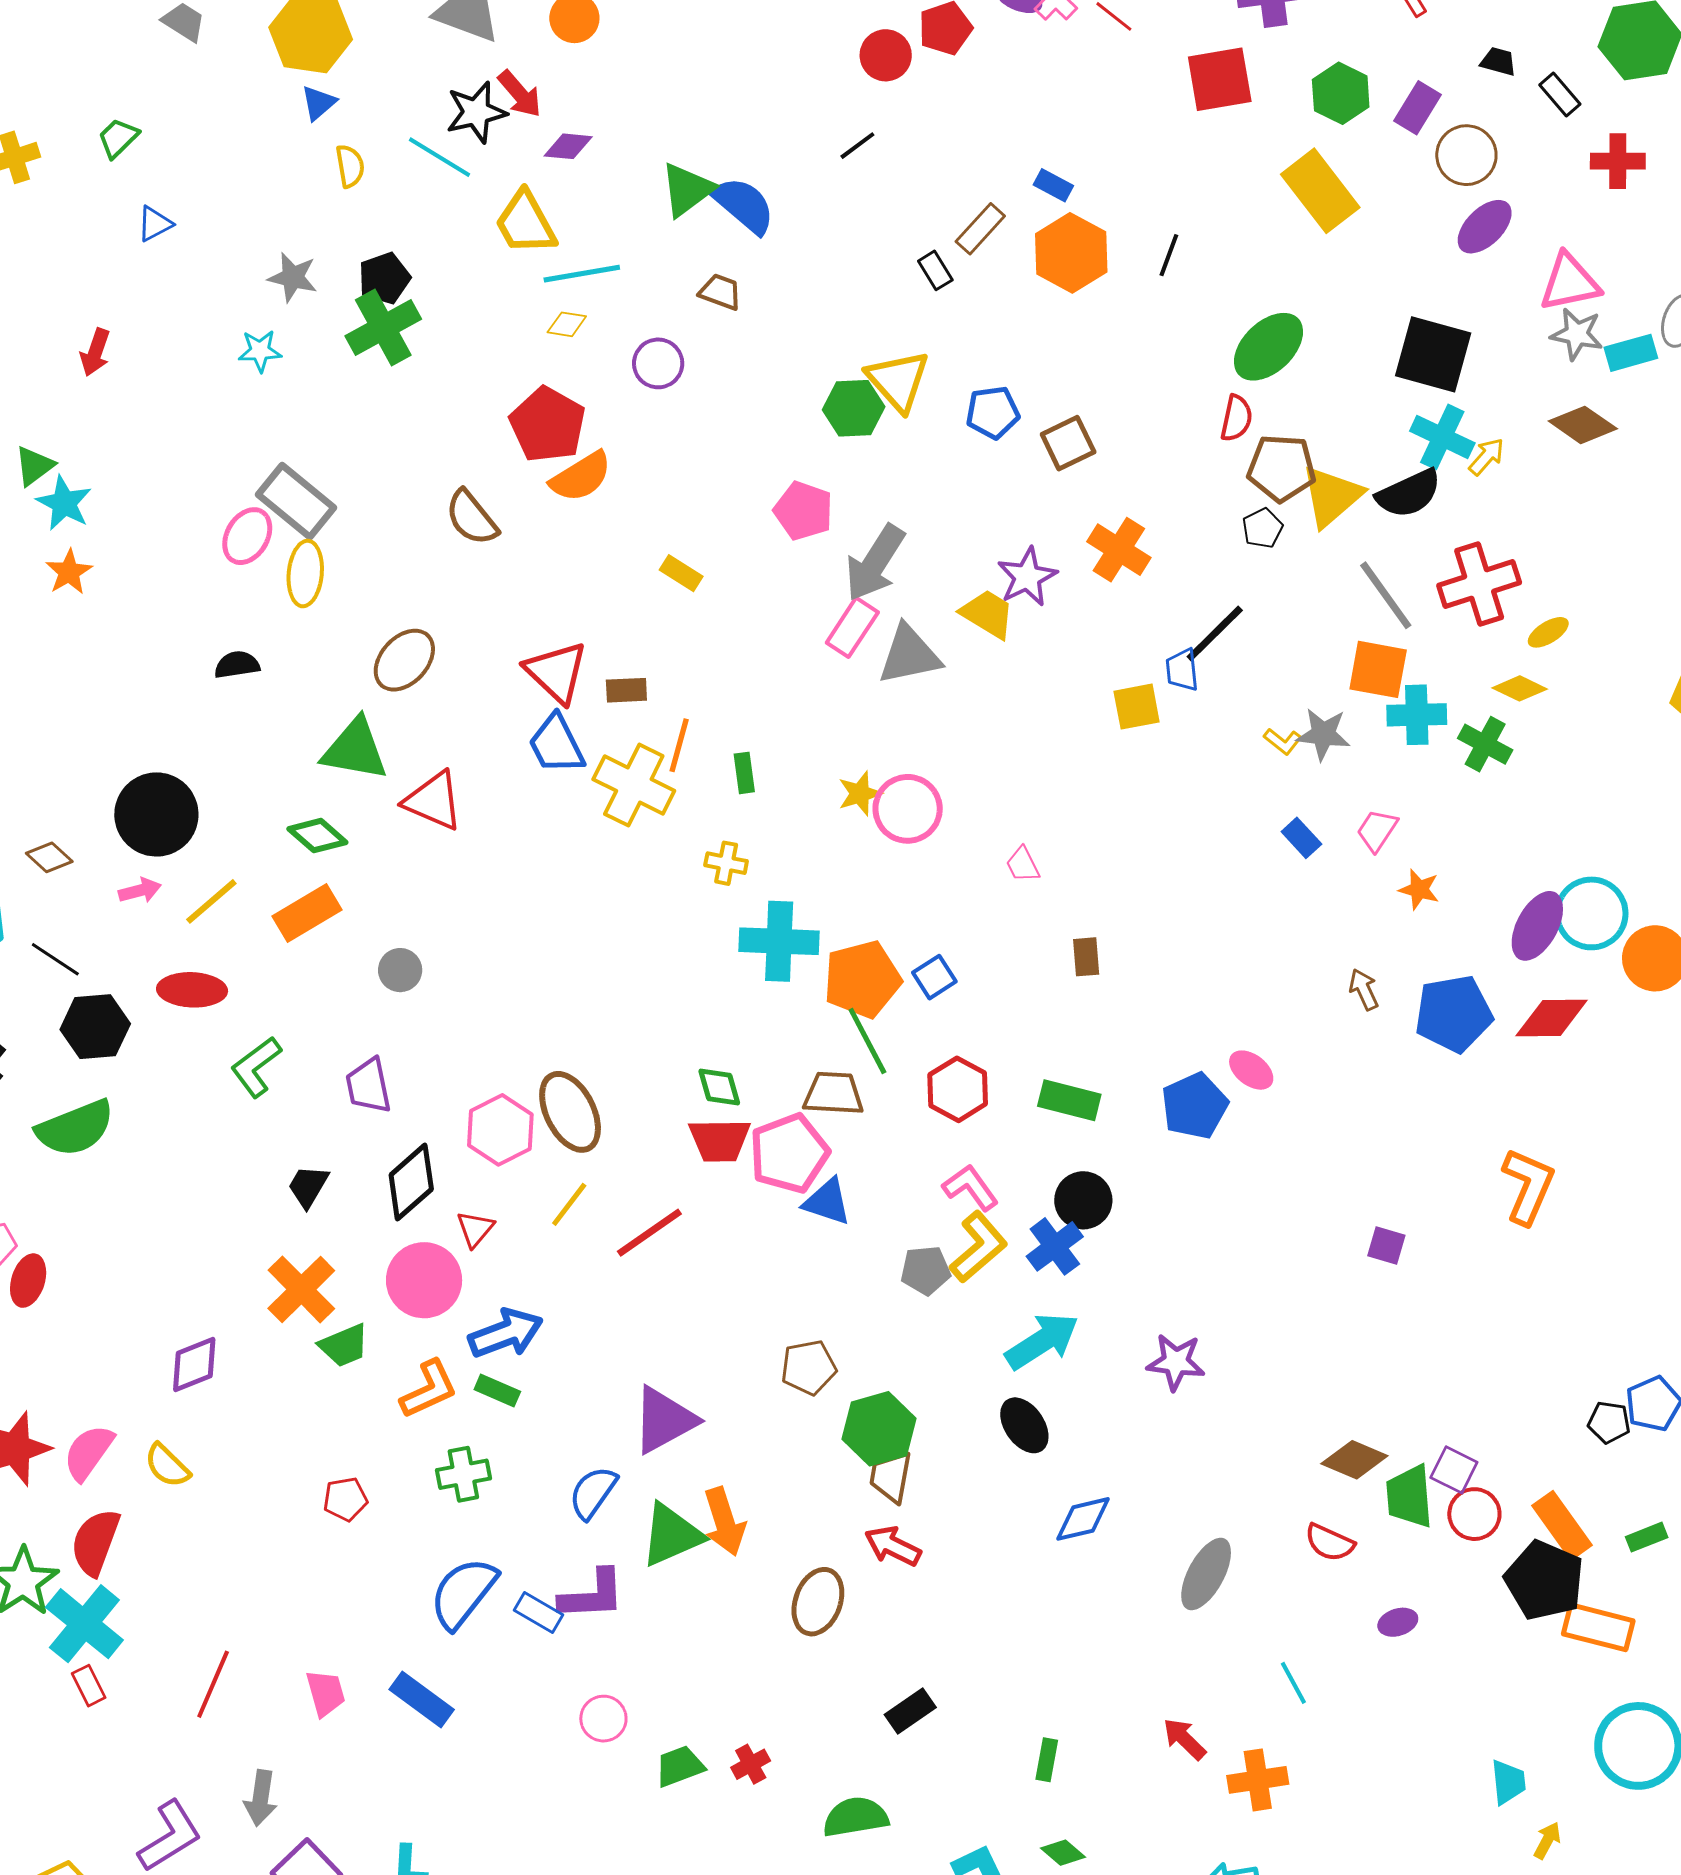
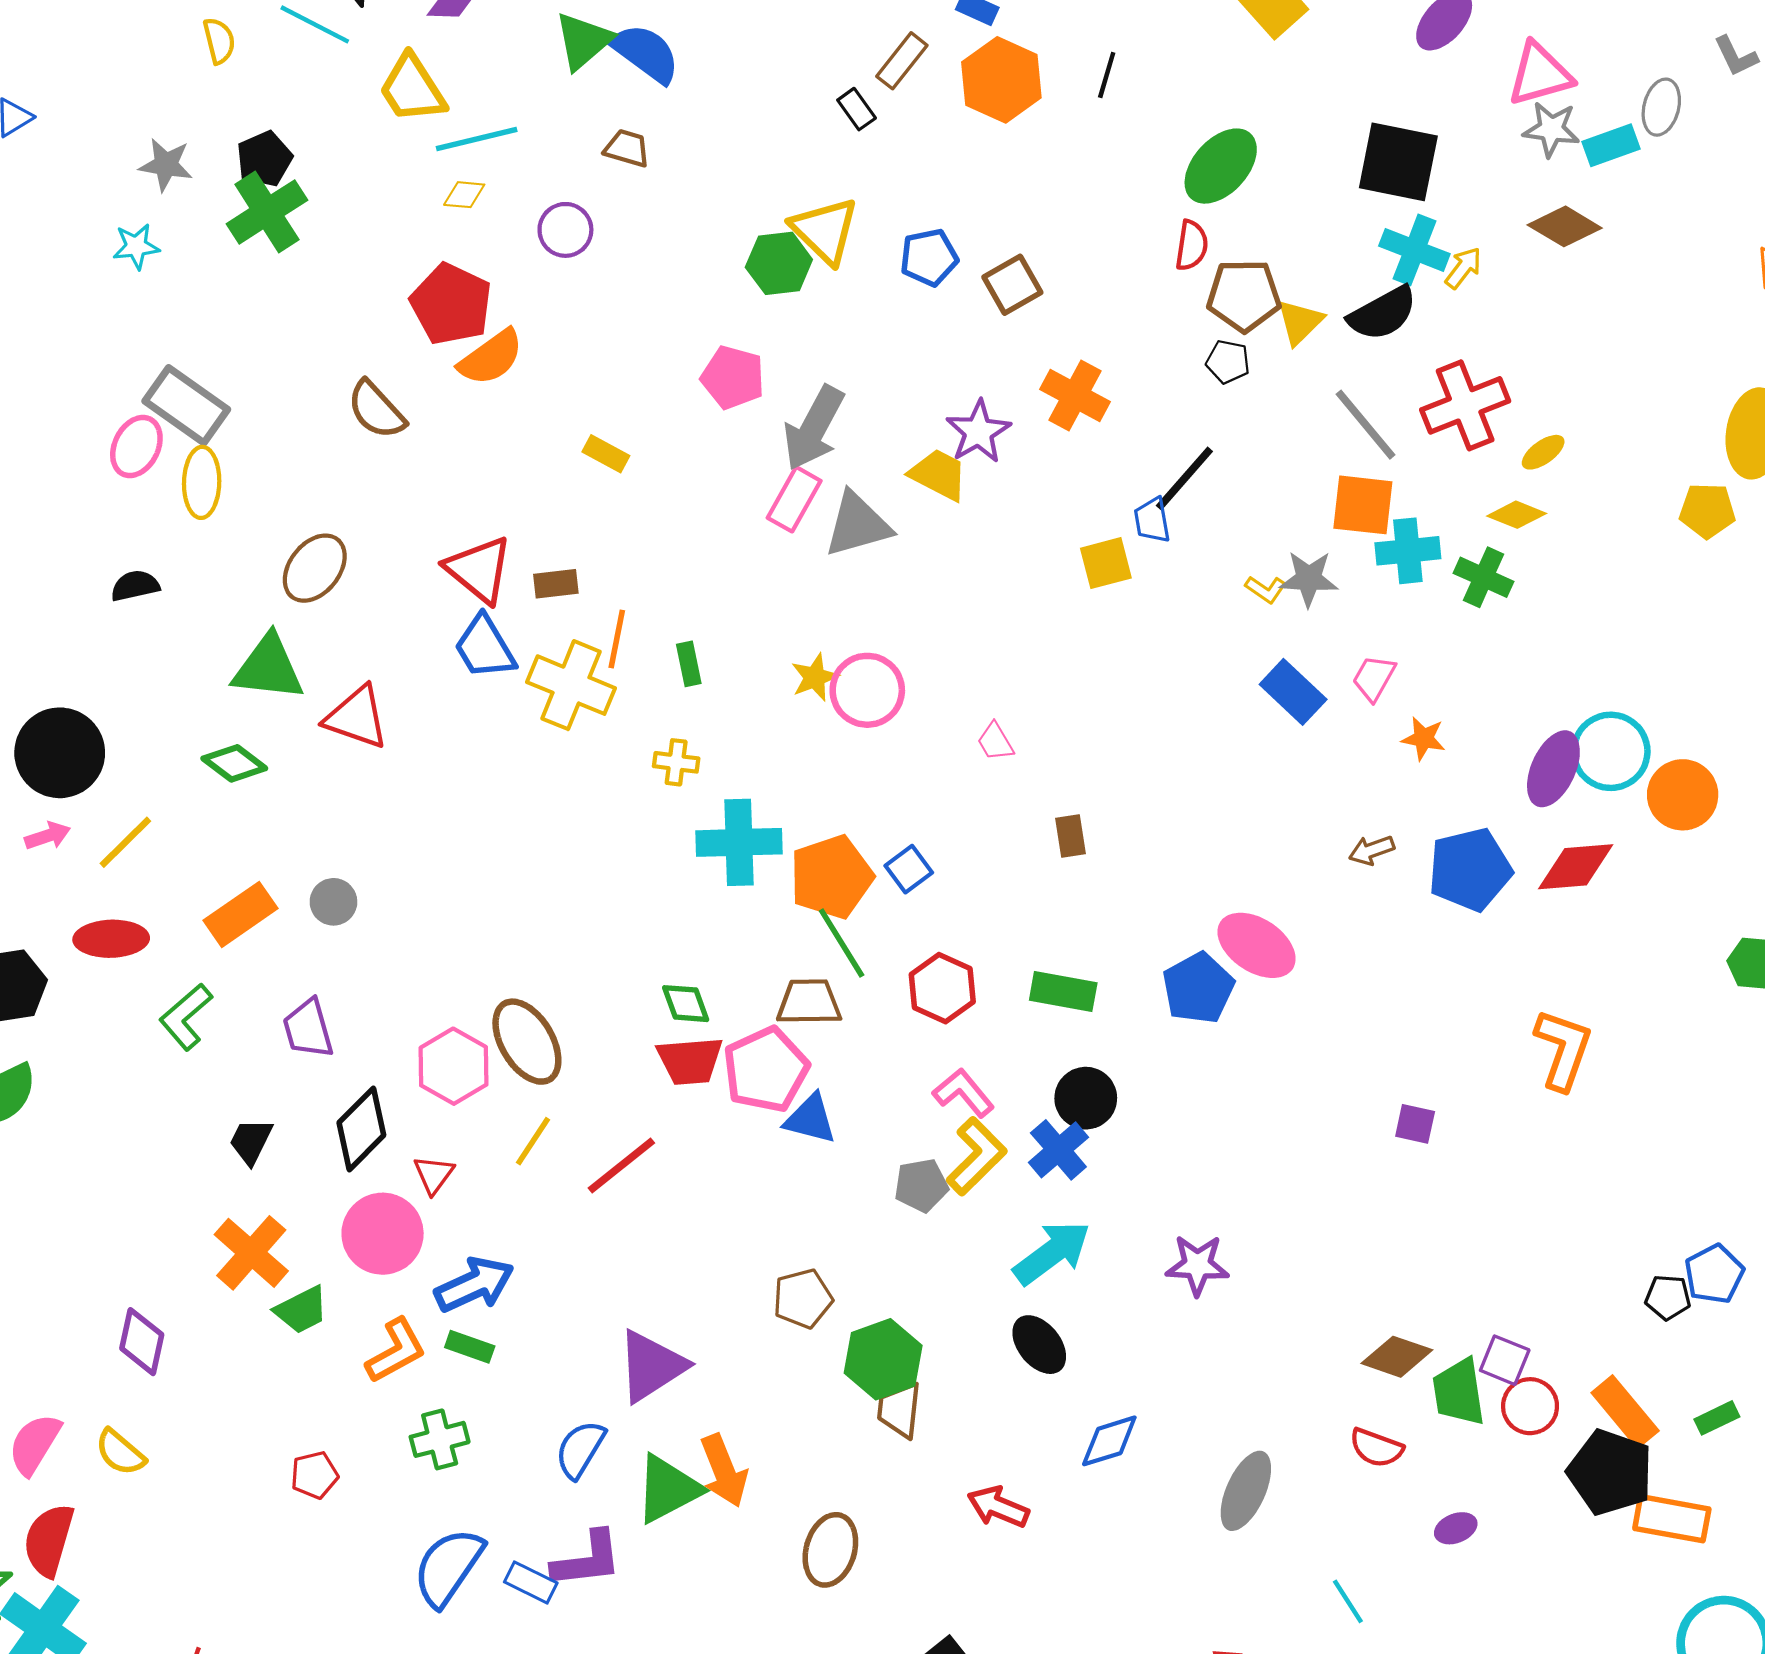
yellow triangle: (1332, 496) -> (1300, 322), size x0.7
black pentagon: (1262, 528) -> (1228, 362), turned -30
blue rectangle: (1301, 838) -> (1293, 692), size x1.5
orange rectangle: (307, 913) -> (240, 914), moved
brown arrow: (1364, 989) -> (1372, 850), turned -81
pink ellipse: (1251, 1070) -> (1257, 945), size x1.6
purple diamond: (194, 1364) -> (142, 1342), turned -52
red arrow: (893, 1546) -> (998, 1507), moved

